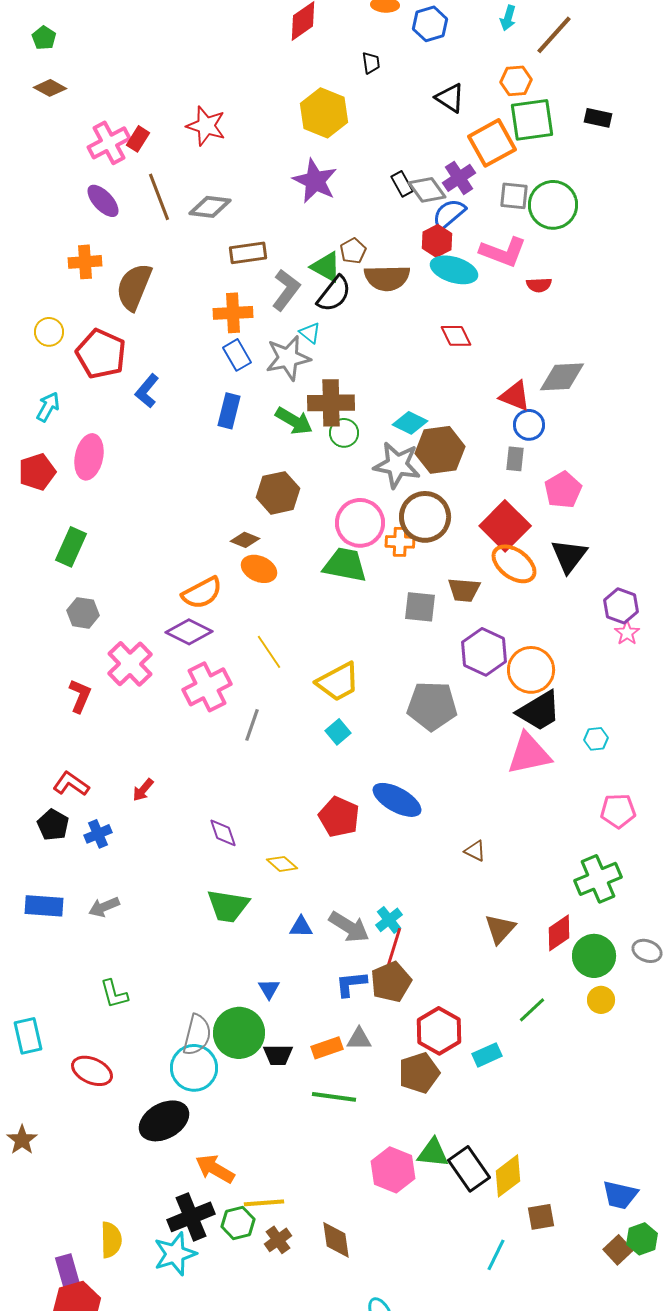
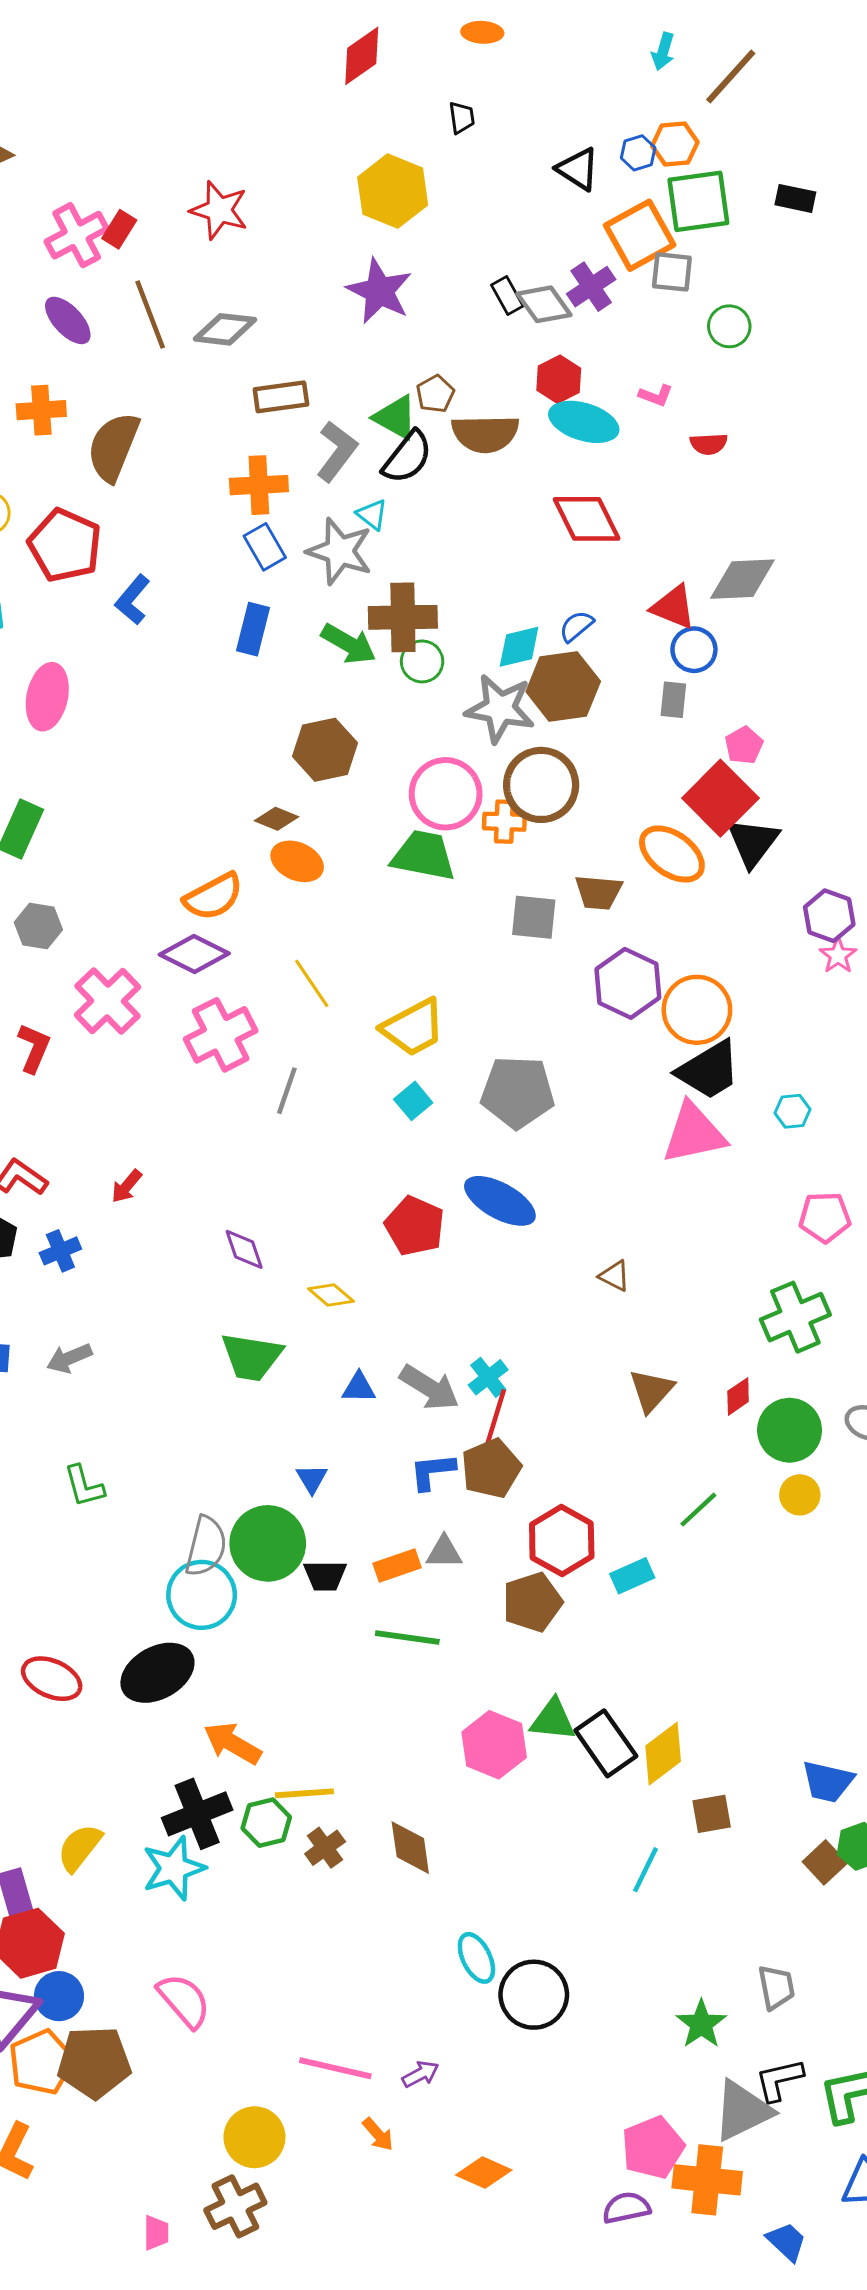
blue hexagon: (430, 24) -> (638, 153), moved, size x0.7
gray square: (514, 196) -> (672, 272), moved
green circle: (553, 205) -> (729, 326), size x0.6
blue semicircle: (449, 214) -> (576, 626), moved, size x0.7
pink L-shape: (503, 252) -> (656, 395), size x0.5
red diamond: (456, 336) -> (587, 519), size x1.5
gray star: (288, 358) -> (340, 551), turned 30
cyan diamond: (410, 423) -> (519, 647), turned -40
pink pentagon: (563, 490) -> (744, 745), size x0.7
red square: (505, 526) -> (720, 798), moved
gray pentagon: (432, 706) -> (518, 1092), moved
red diamond: (559, 933) -> (738, 1396), size x0.7
red ellipse: (92, 1071) -> (52, 1679), moved
yellow semicircle: (111, 1240) -> (80, 1848), turned -141

